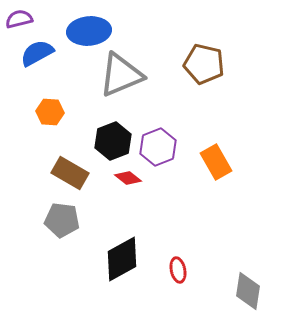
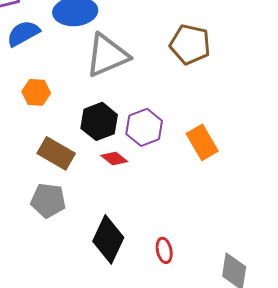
black diamond: (122, 259) -> (108, 239), turned -36

